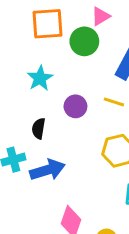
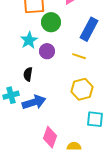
green circle: (84, 41) -> (51, 22), moved
purple circle: (75, 106) -> (47, 51), moved

